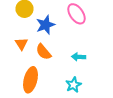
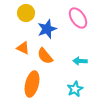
orange triangle: (22, 44) -> (23, 48), turned -32

